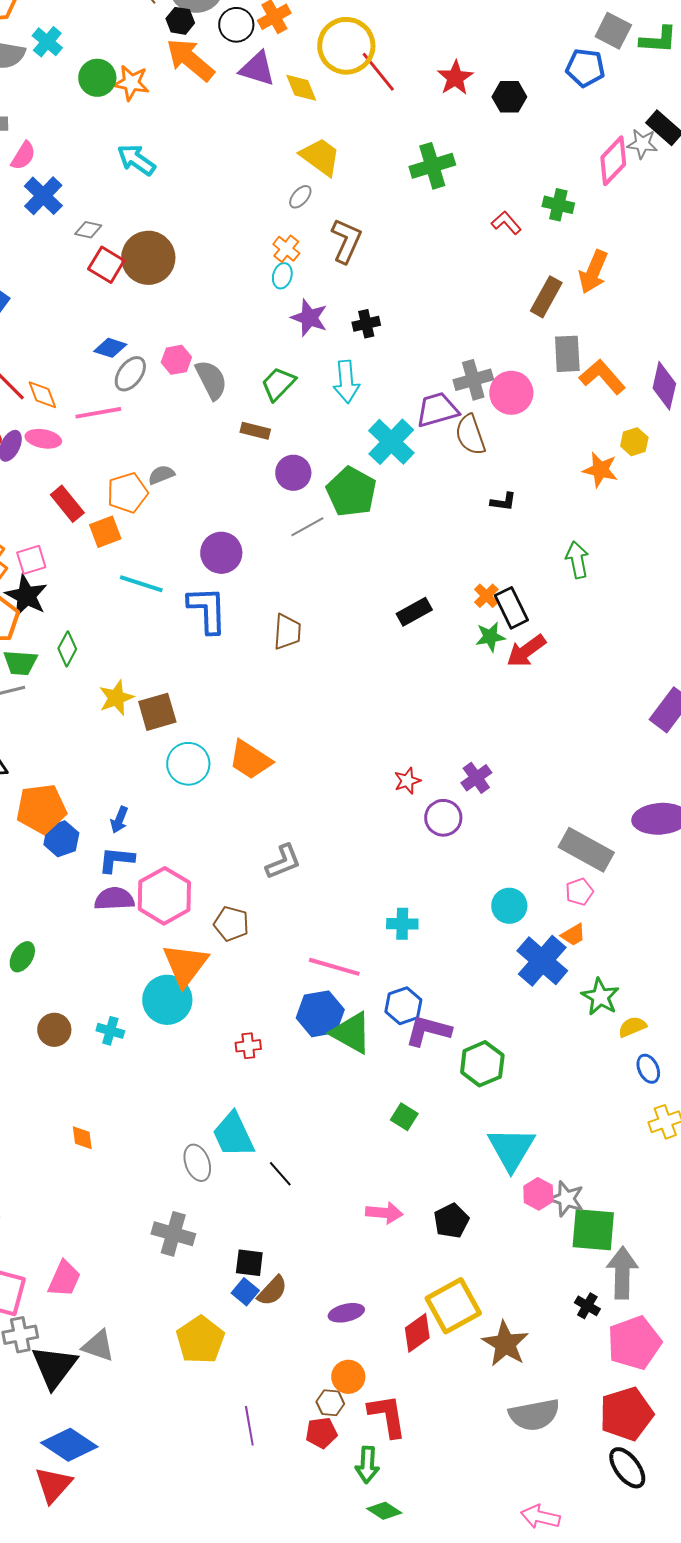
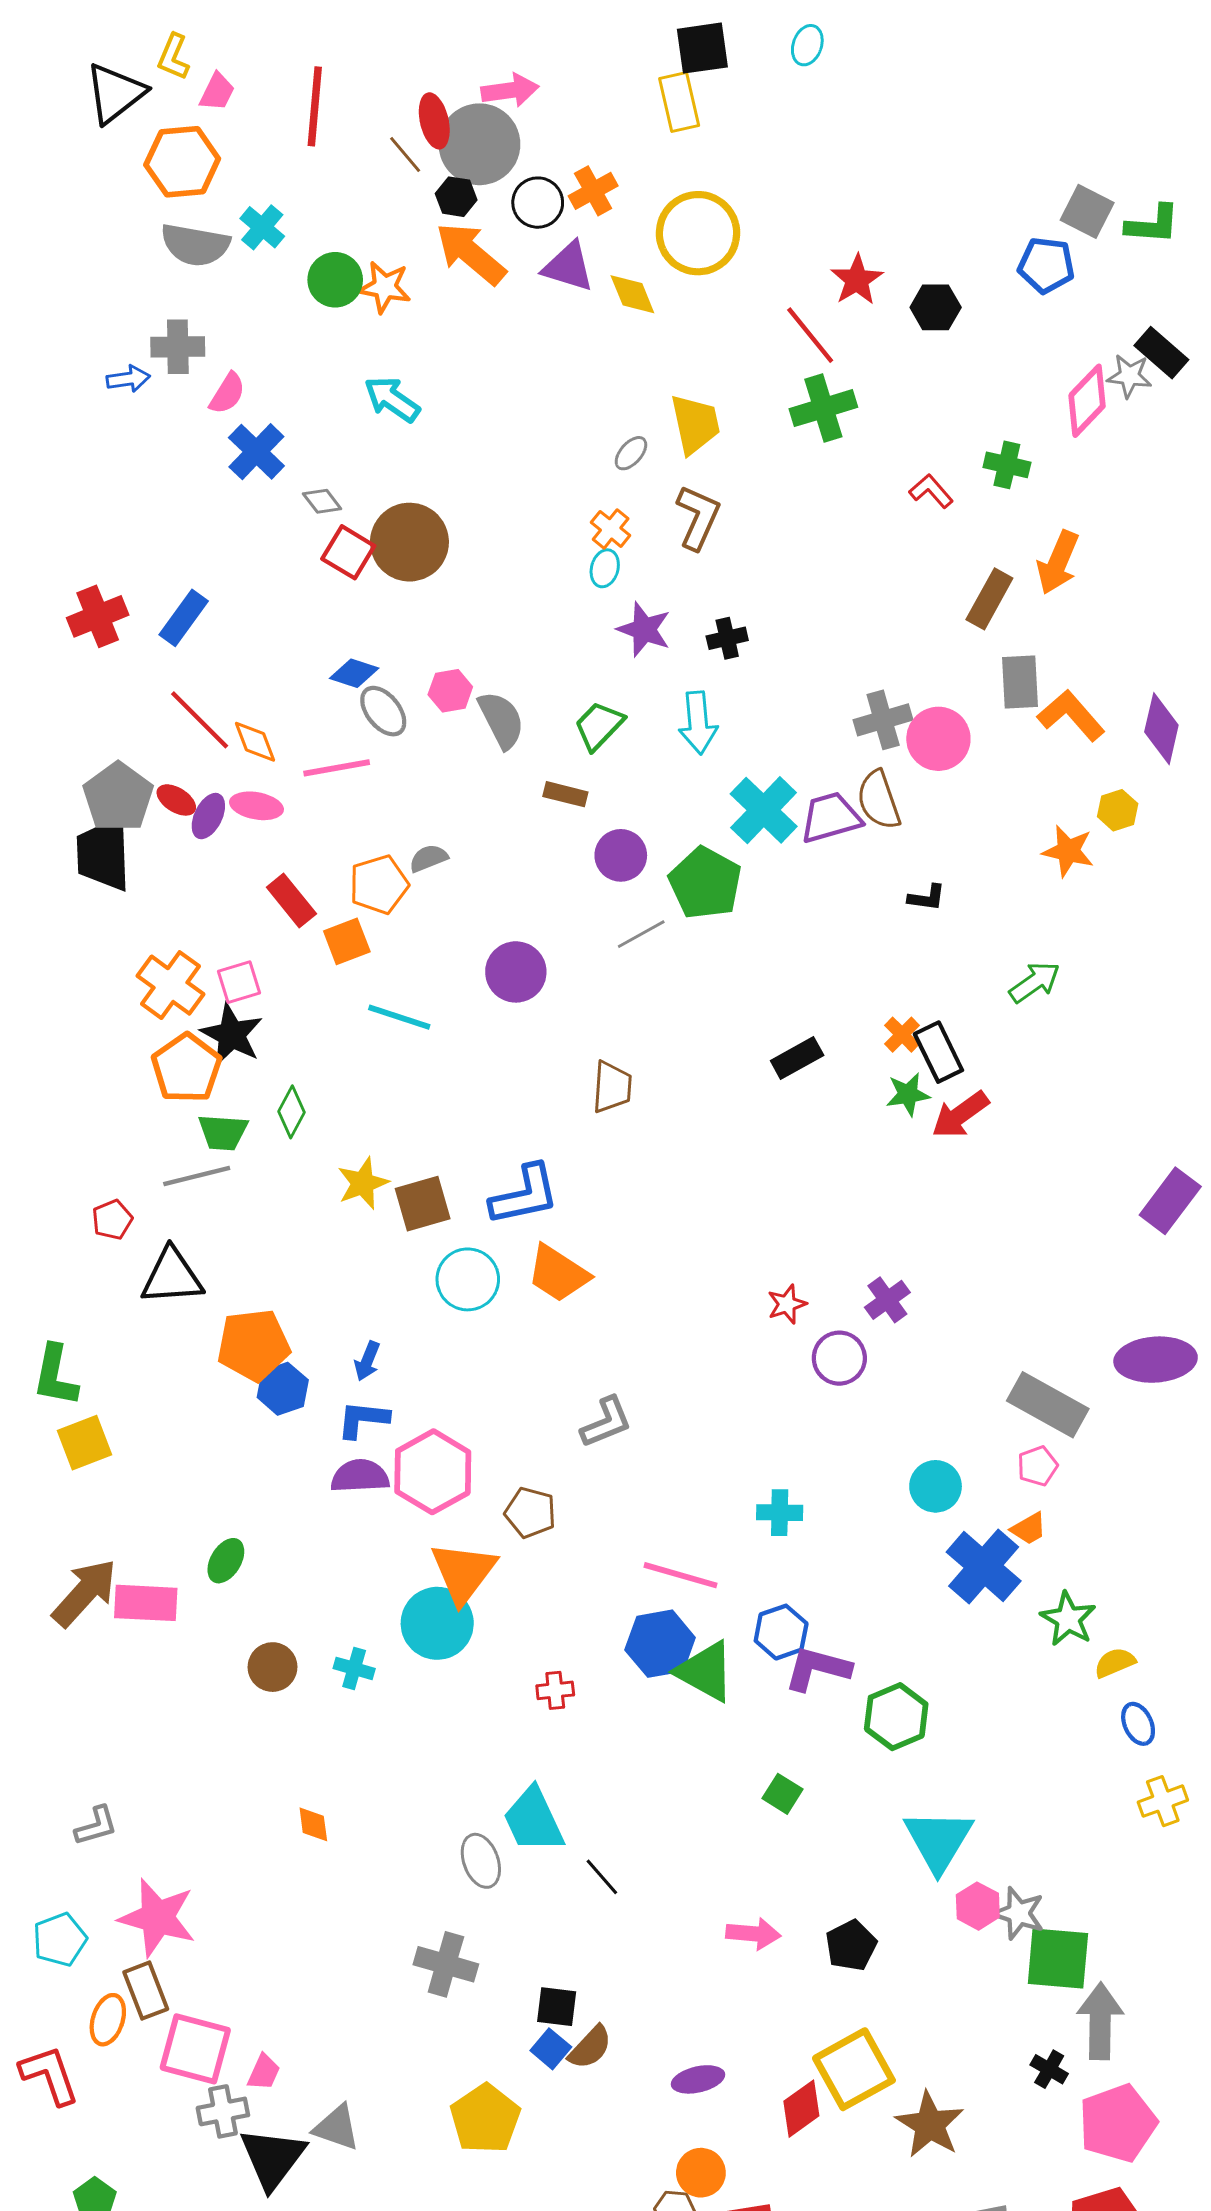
red line: (378, 72) -> (810, 335), moved
yellow trapezoid: (320, 157) -> (695, 424), moved, turned 42
gray diamond: (88, 230) -> (322, 501), turned 40
gray ellipse: (130, 374) -> (383, 711), turned -75
purple trapezoid: (437, 410) -> (831, 817), moved
green arrow: (577, 560) -> (1035, 982), turned 66
blue L-shape: (207, 610) -> (525, 1195), moved, turned 80
pink trapezoid: (64, 1279) -> (264, 2072), moved, size x0.7

